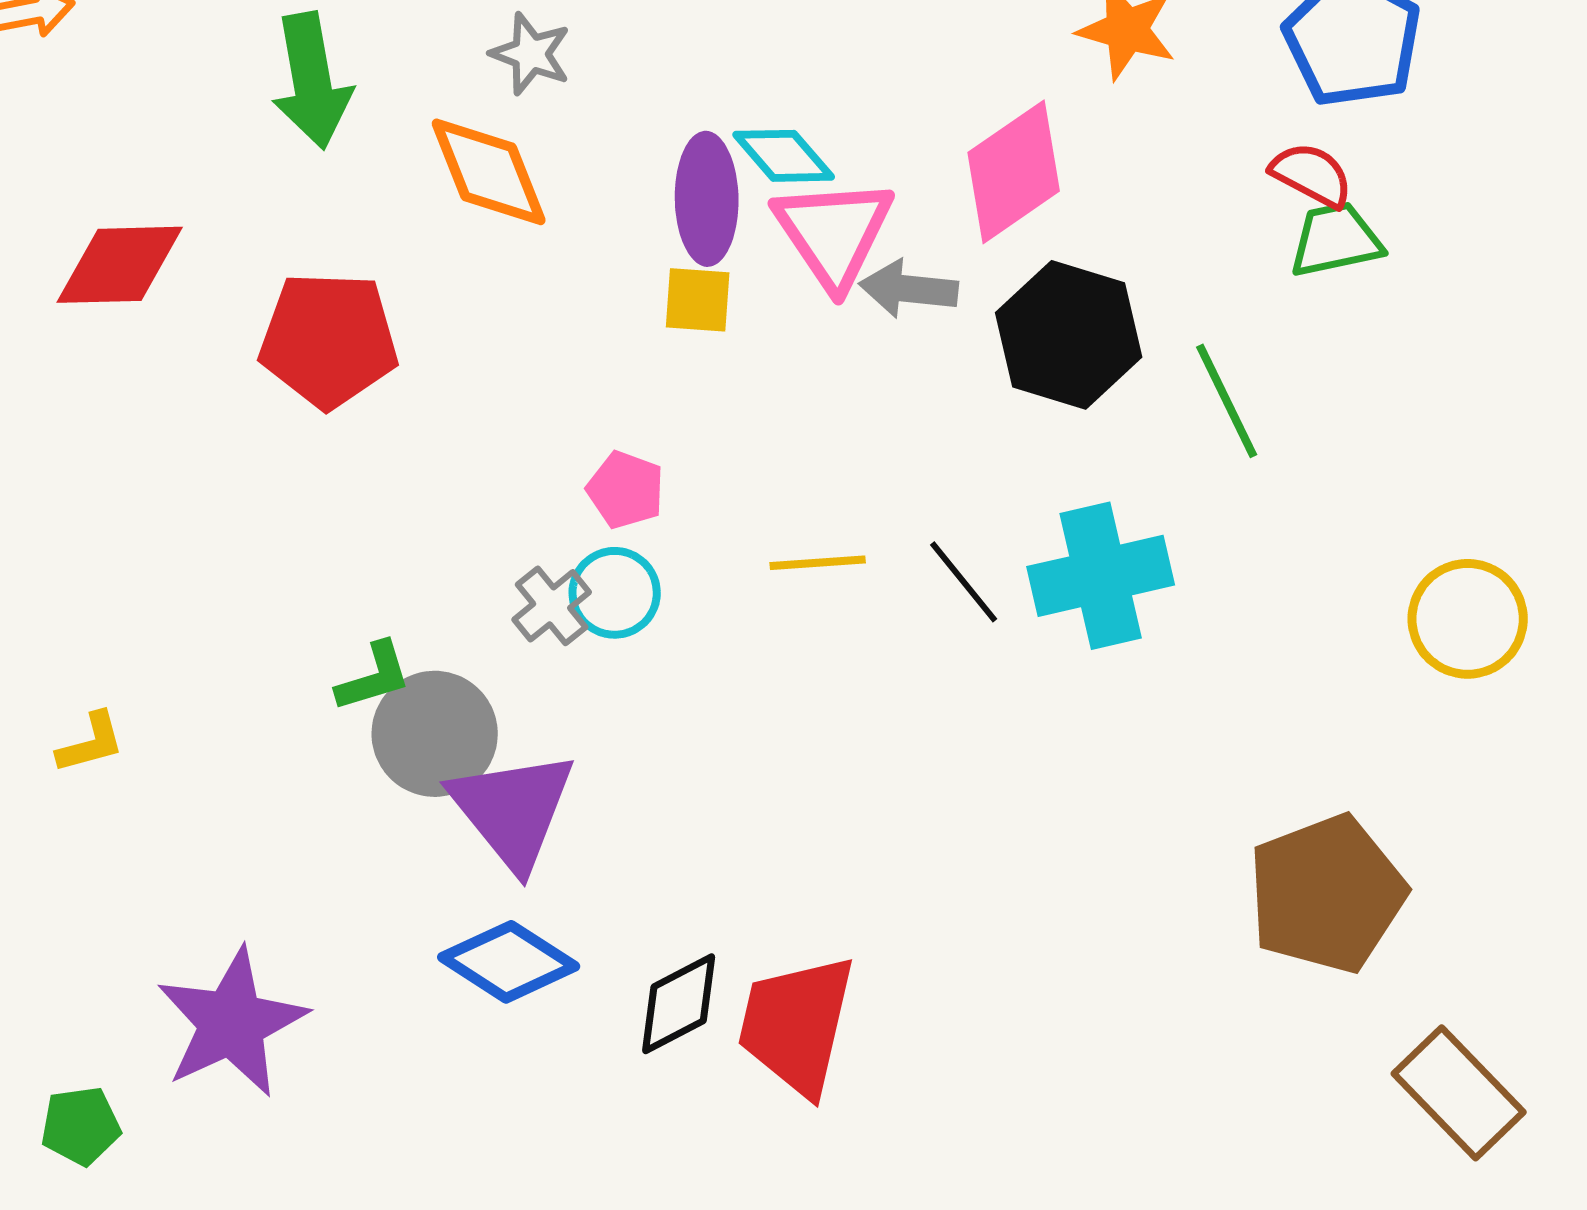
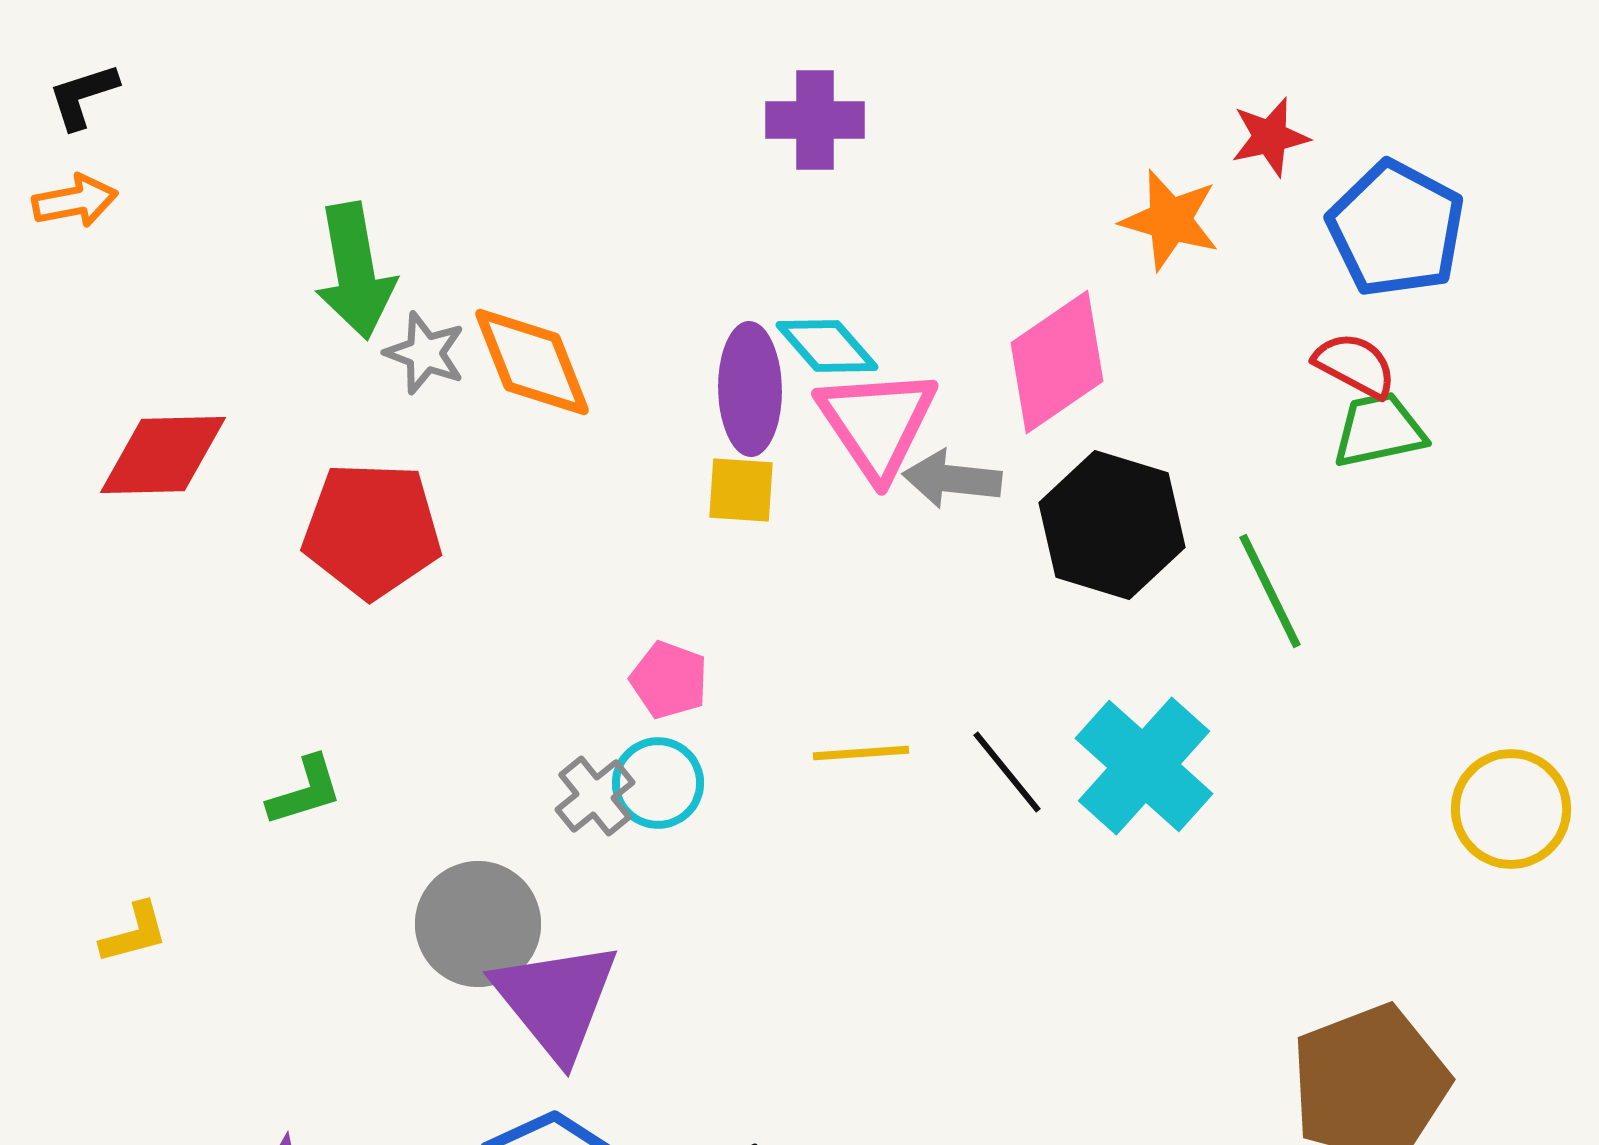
gray star: (531, 54) -> (425, 353), moved
cyan cross: (1101, 576) -> (1144, 766), turned -35
green L-shape: (374, 677) -> (305, 791), moved

